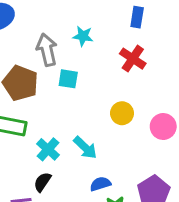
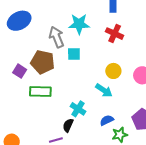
cyan star: (83, 36) -> (79, 24), size x1.5
cyan arrow: (85, 148) -> (104, 90), moved
cyan cross: (48, 149) -> (78, 109), moved

